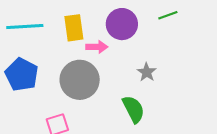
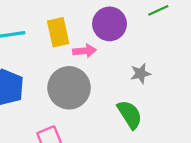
gray star: (147, 72) -> (141, 74), turned 30

